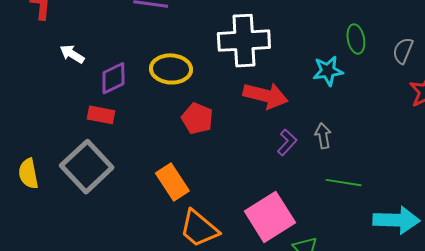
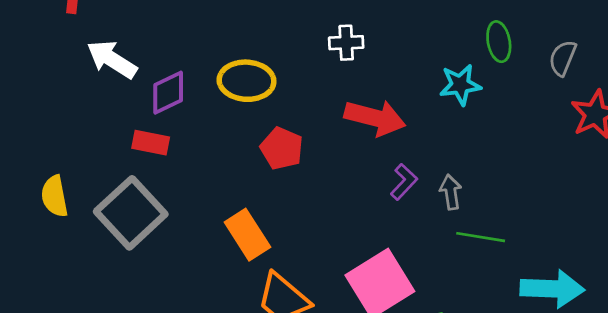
white cross: (244, 41) -> (346, 43), size x0.5
white arrow: (72, 54) -> (112, 59), size x1.5
gray arrow: (323, 136) -> (451, 192), moved
yellow semicircle: (28, 174) -> (55, 196), moved

